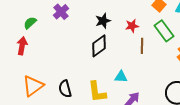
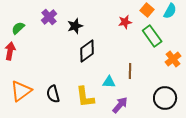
black star: (103, 21) -> (75, 26), moved
red star: (132, 26) -> (125, 22), moved
brown line: (142, 46) -> (130, 71), moved

